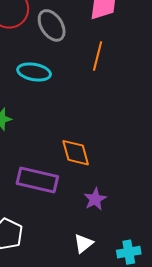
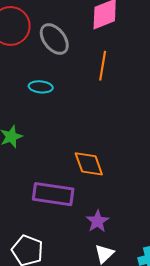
cyan ellipse: (34, 72) -> (41, 87), size x0.7
purple star: (95, 199) -> (98, 221), moved

